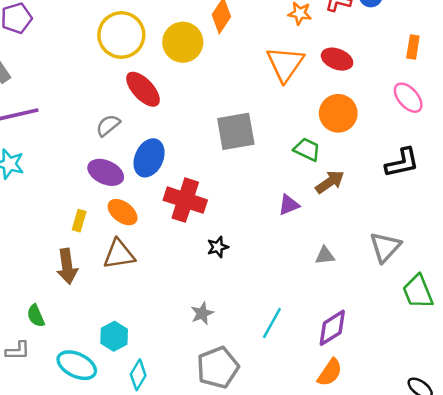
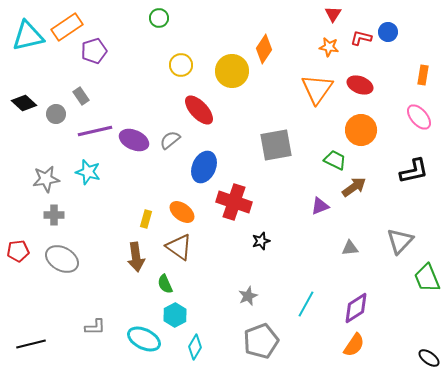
yellow circle: (121, 35) -> (181, 65), size x0.6
purple ellipse: (106, 172) -> (134, 140), moved
brown triangle: (119, 254) -> (179, 247), turned 44
green semicircle: (36, 316) -> (165, 284), moved

